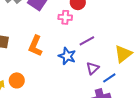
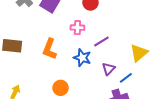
pink cross: (65, 17) -> (77, 28), moved
orange circle: (17, 80) -> (61, 88), moved

